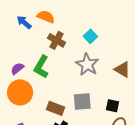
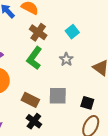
gray star: (87, 64) -> (66, 59), size x0.6
green L-shape: (41, 67) -> (34, 58), moved

